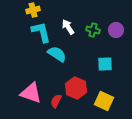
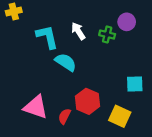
yellow cross: (33, 10) -> (14, 11), moved
purple circle: (116, 30) -> (127, 22), moved
cyan square: (105, 64) -> (135, 84), moved

